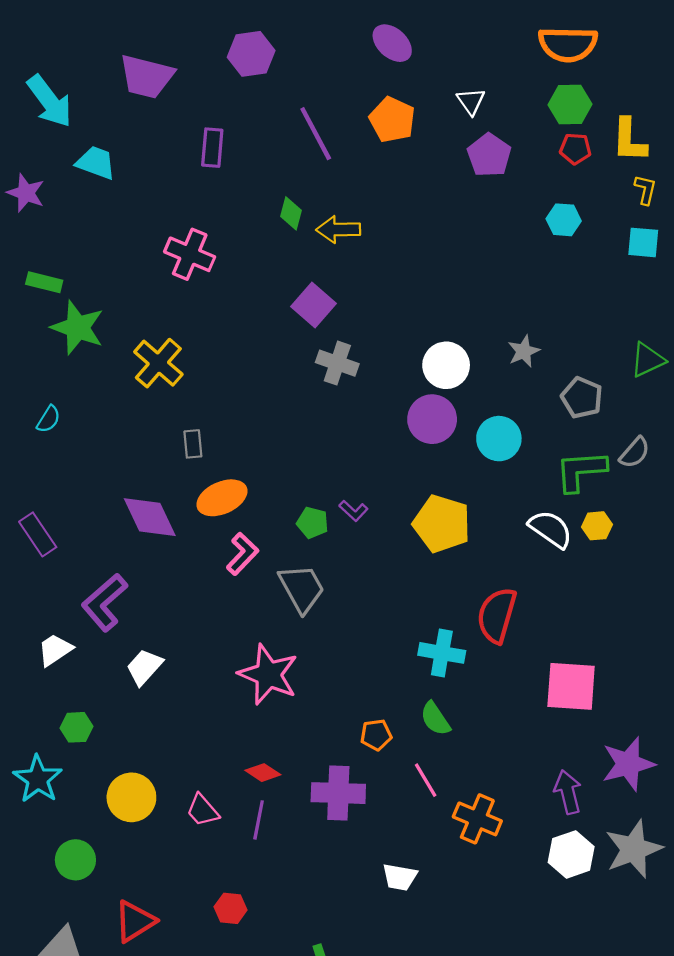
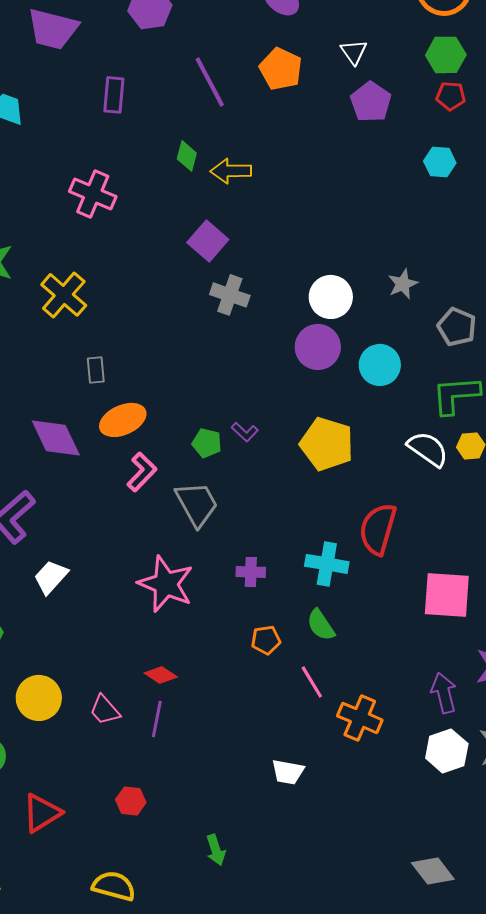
purple cross: (338, 793) -> (251, 572), moved, size x0.6

